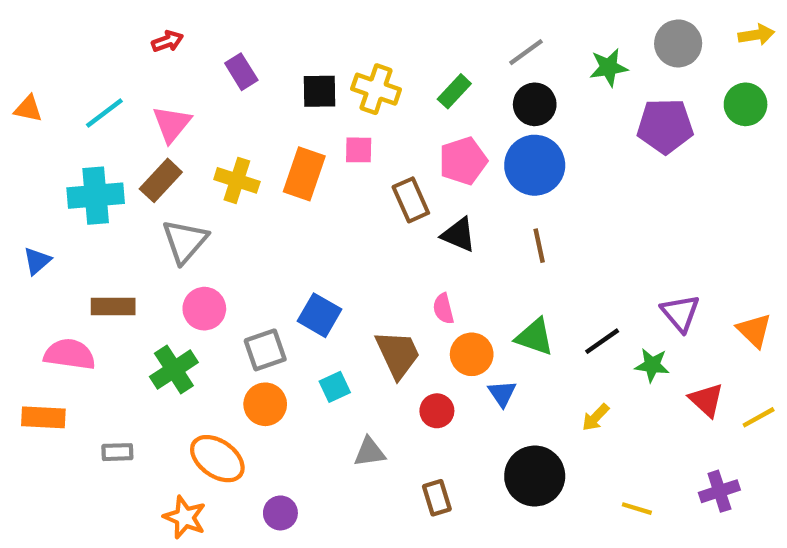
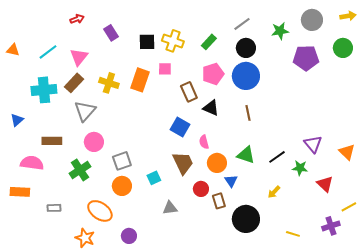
blue square: (320, 315) -> (180, 127), moved
yellow line: (759, 417) -> (349, 207), moved
brown rectangle: (437, 498) -> (219, 201), moved

